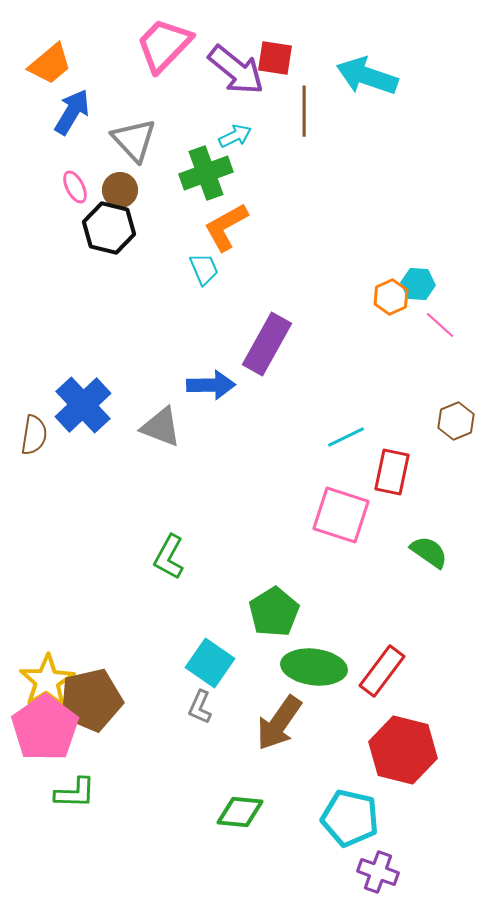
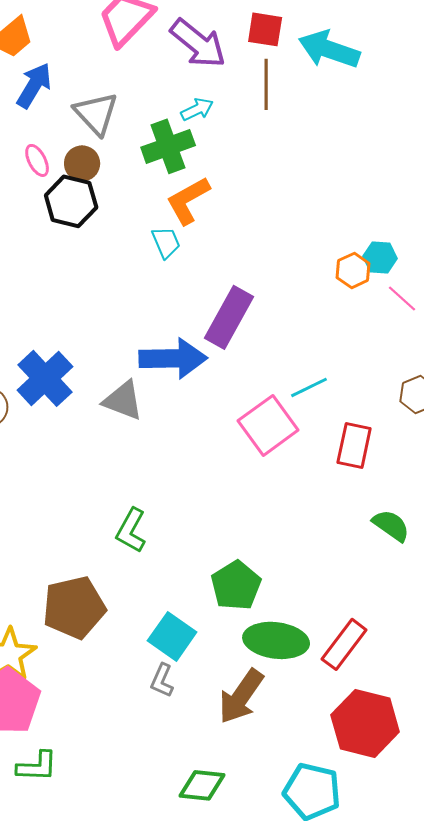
red square: (275, 58) -> (265, 29), moved
blue arrow: (211, 385) -> (173, 358), size x1.4
cyan line: (346, 437) -> (309, 387), moved
pink square: (341, 515) -> (268, 425), moved, turned 36
brown pentagon: (91, 700) -> (74, 607), moved

